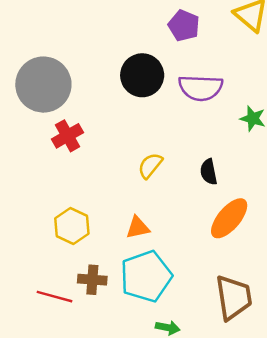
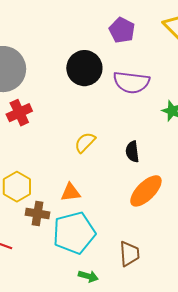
brown cross: (92, 280) -> (38, 214), moved
brown trapezoid: (234, 297) -> (129, 254), moved, size x0.7

